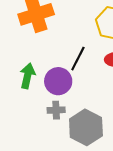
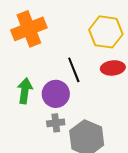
black line: (78, 59) -> (74, 70), turned -45

